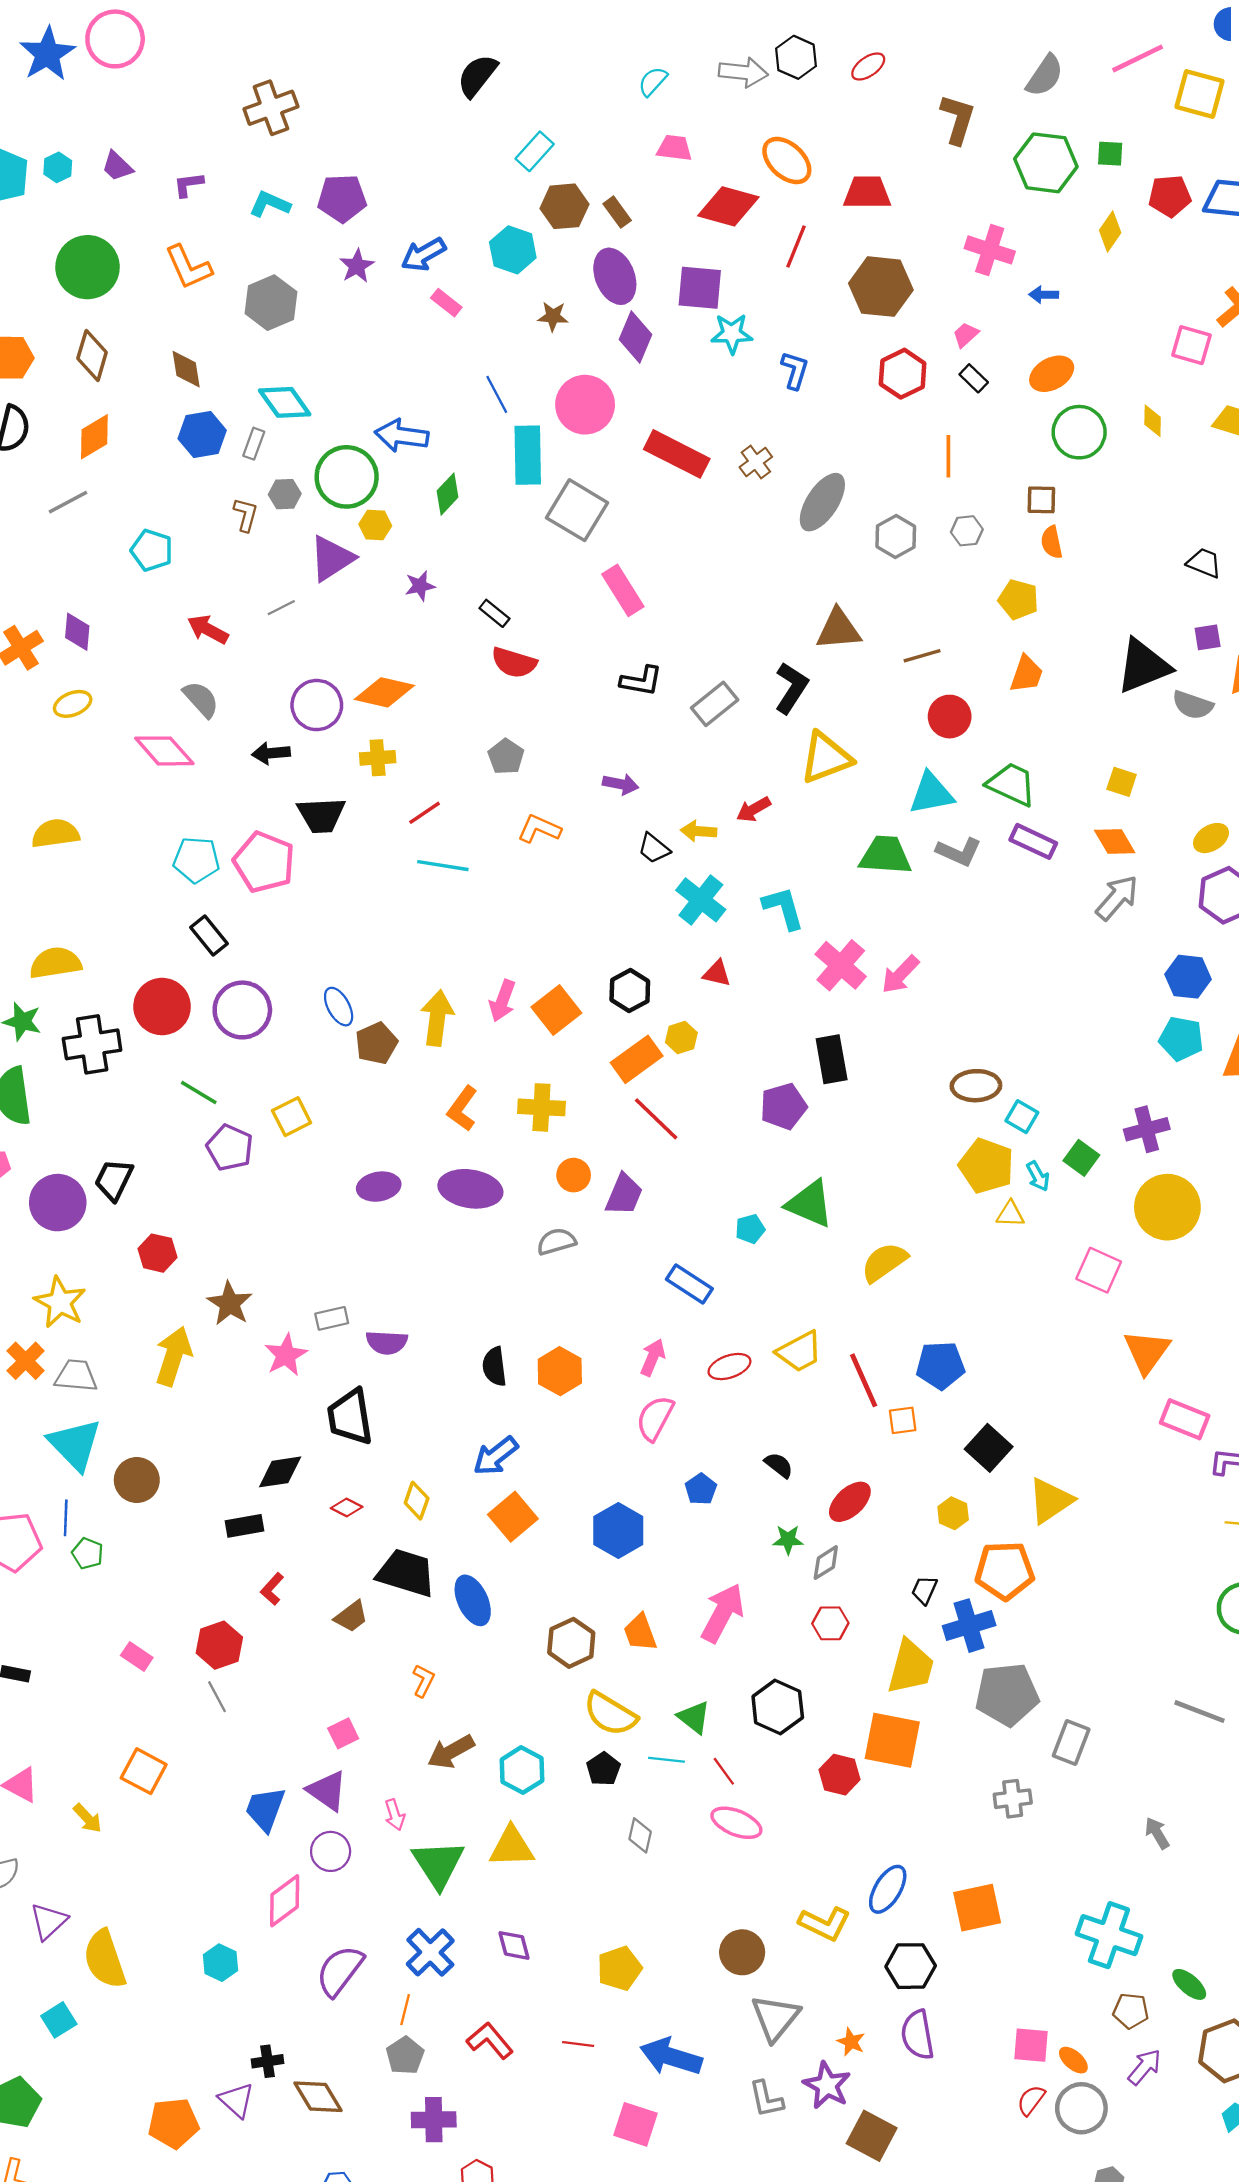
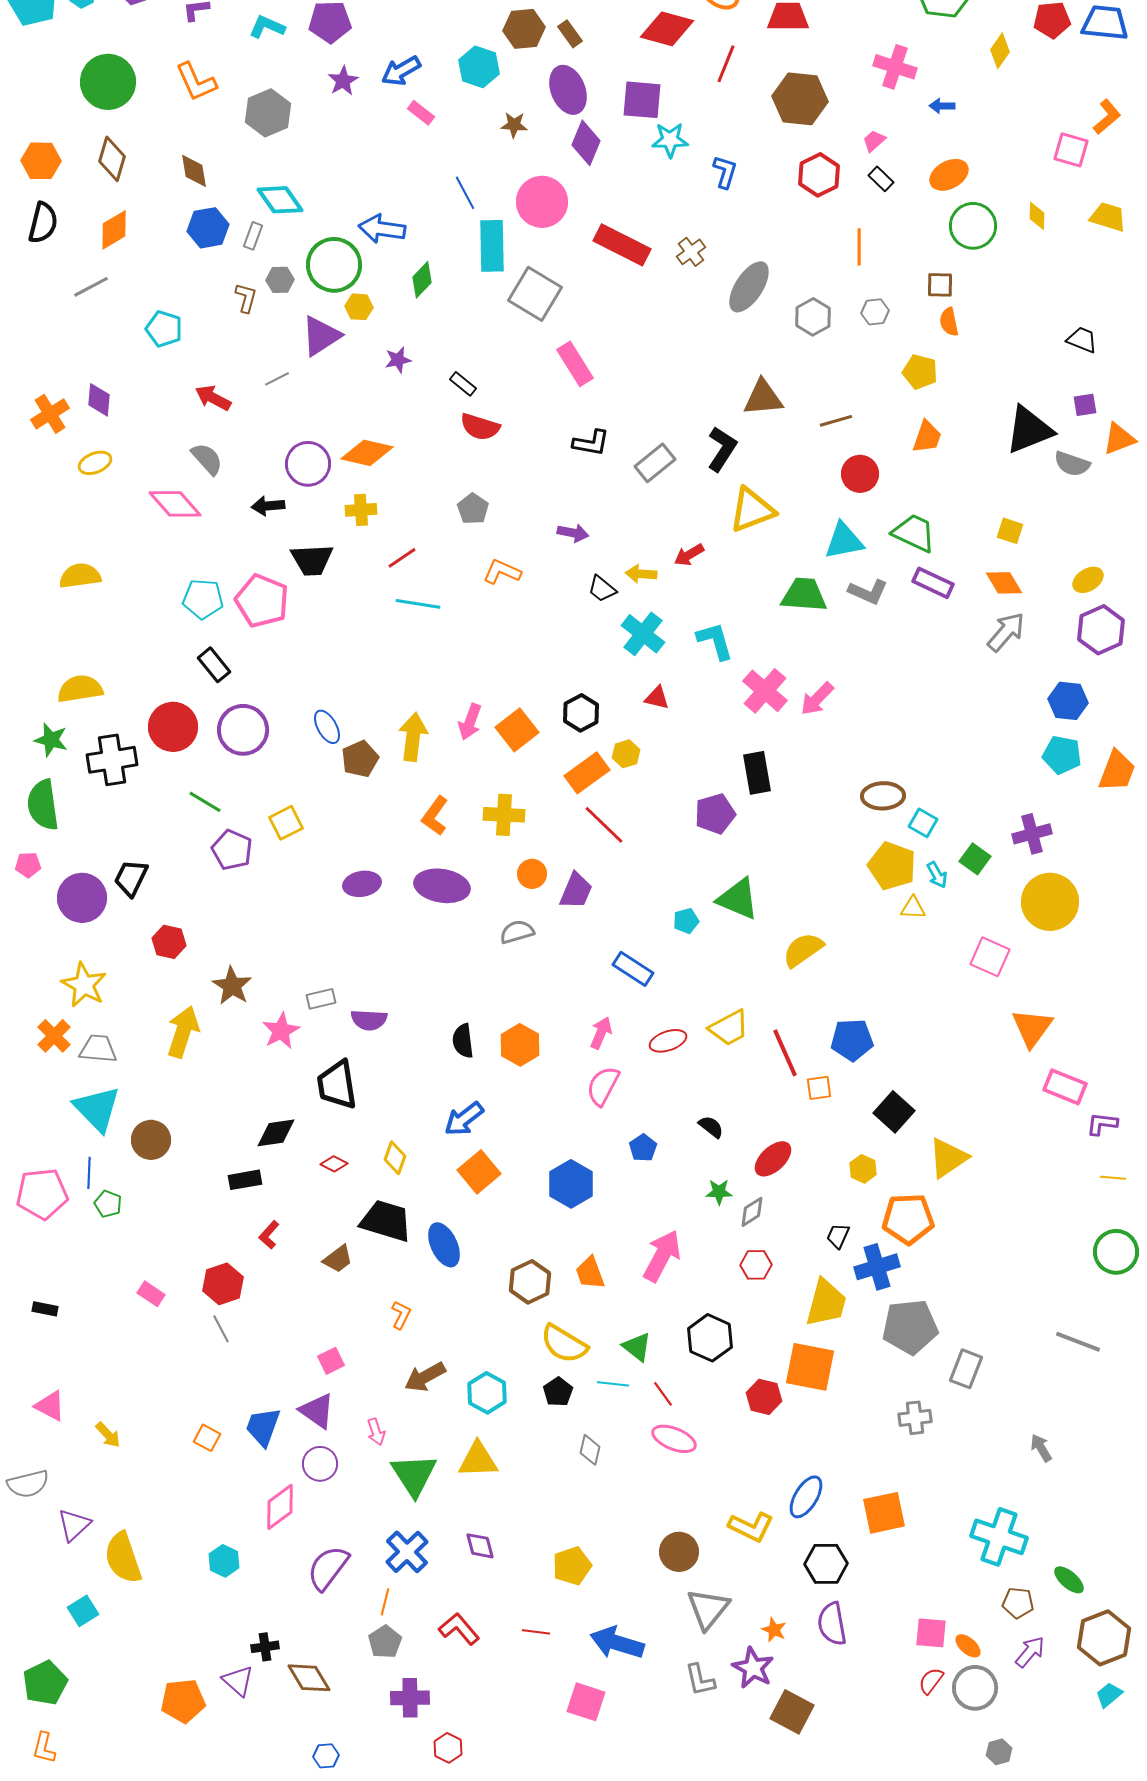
orange square: (144, 1771) -> (207, 1438), moved, size x0.7

